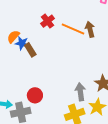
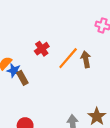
orange line: (73, 29) -> (68, 58), turned -75

